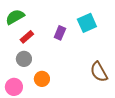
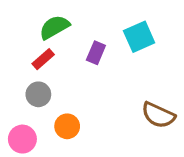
green semicircle: (15, 17) -> (54, 27), moved
brown semicircle: (99, 72) -> (158, 115), turned -35

